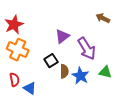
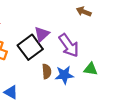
black square: (51, 61) -> (30, 47), moved, size x1.6
blue star: (80, 76) -> (64, 75), turned -30

